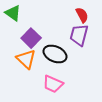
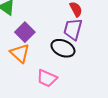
black ellipse: (55, 54) -> (63, 48), moved

